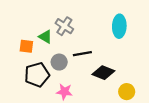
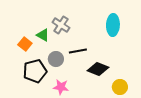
orange square: (26, 46) -> (25, 44), turned 32

